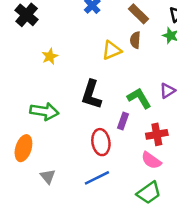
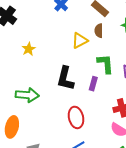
green L-shape: (139, 98) -> (105, 64), moved, turned 30
purple rectangle: (123, 121) -> (93, 84), moved

